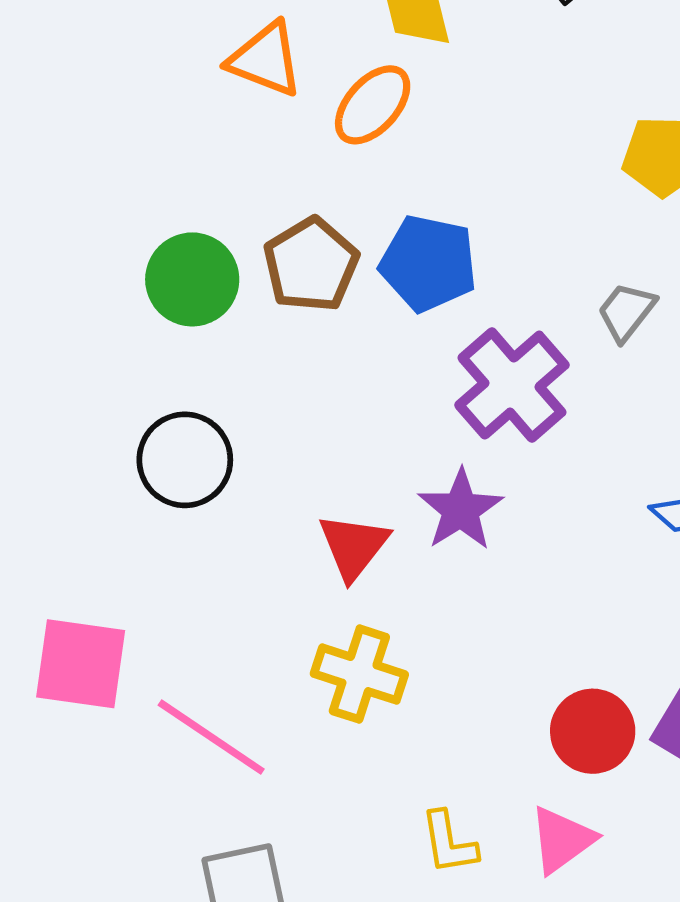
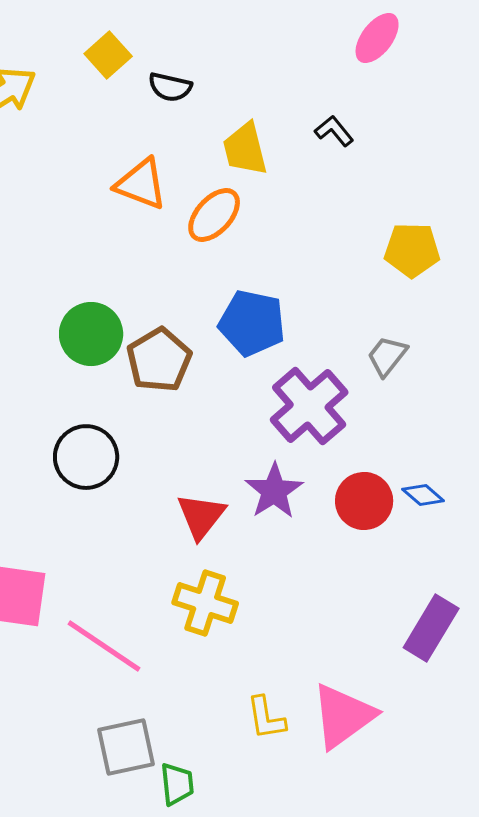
brown pentagon: (311, 265) -> (159, 360), moved
red circle: (593, 731) -> (364, 501), moved
pink triangle: (562, 840) -> (343, 716), size x1.4

